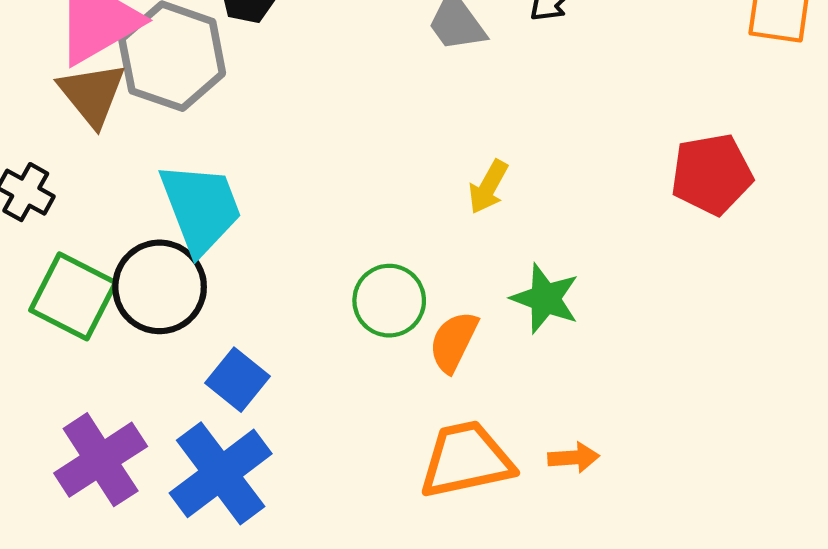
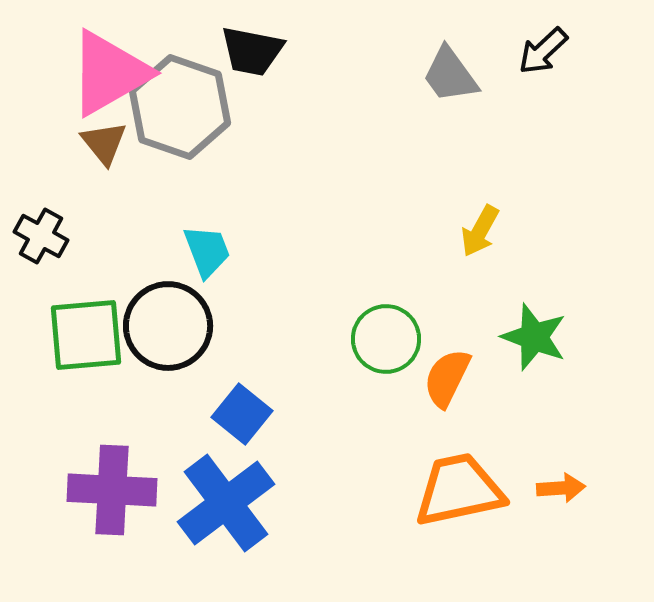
brown triangle: (92, 94) -> (104, 143), size x0.7
cyan trapezoid: (201, 208) -> (207, 251), size x0.6
green square: (73, 296) -> (86, 335), turned -32
purple cross: (101, 460) -> (112, 490), turned 36

